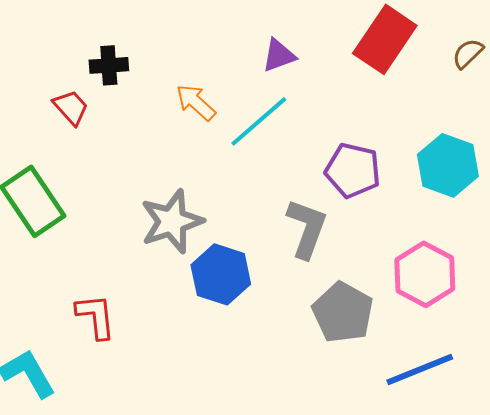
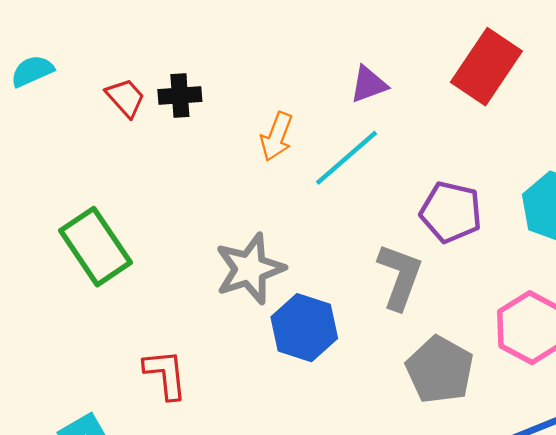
orange arrow: (196, 102) -> (277, 137), turned -111
red trapezoid: (71, 107) -> (125, 98), moved

